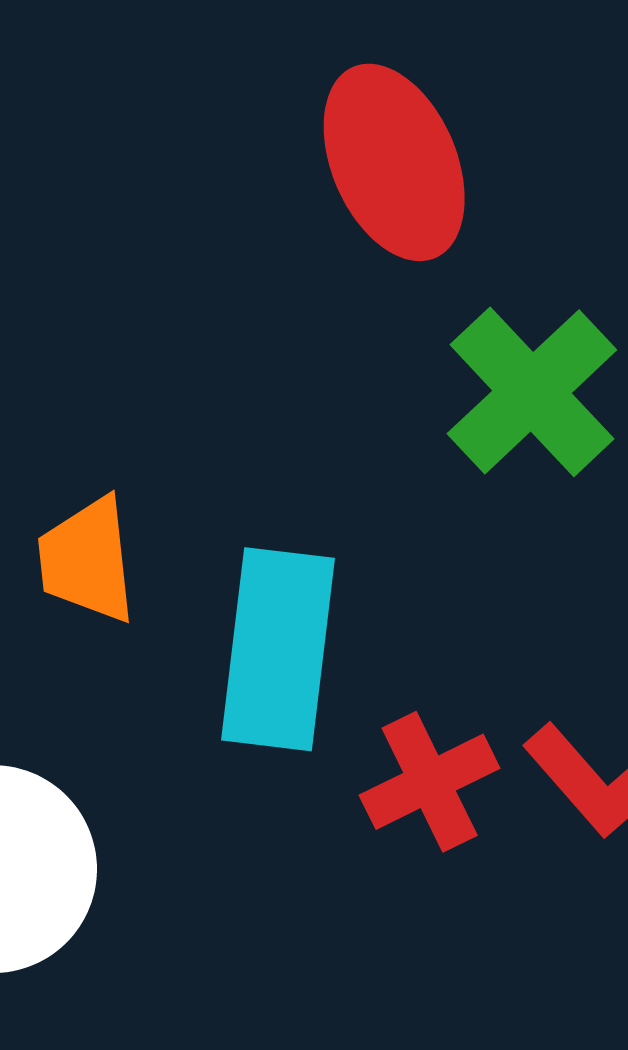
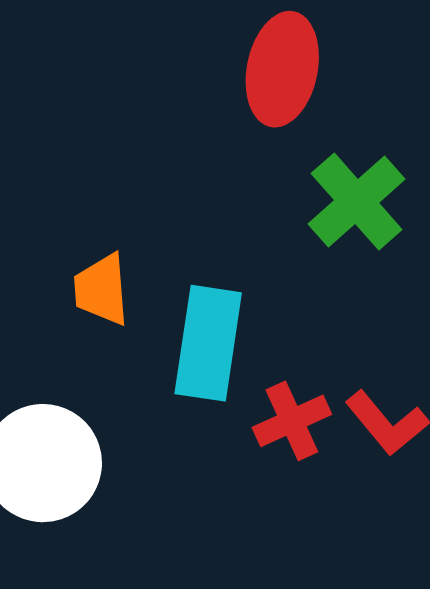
red ellipse: (394, 162) -> (282, 69), turned 33

